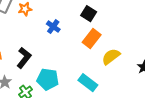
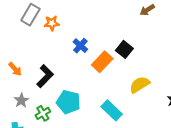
black square: (89, 14) -> (124, 49), moved
orange rectangle: (92, 38) -> (102, 62), moved

